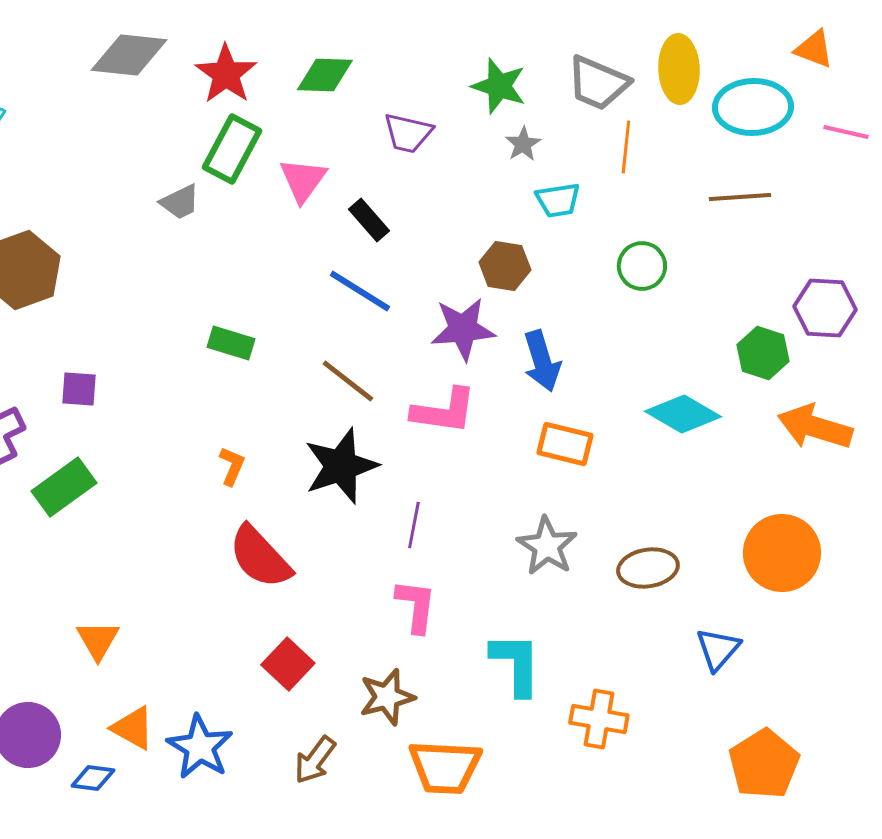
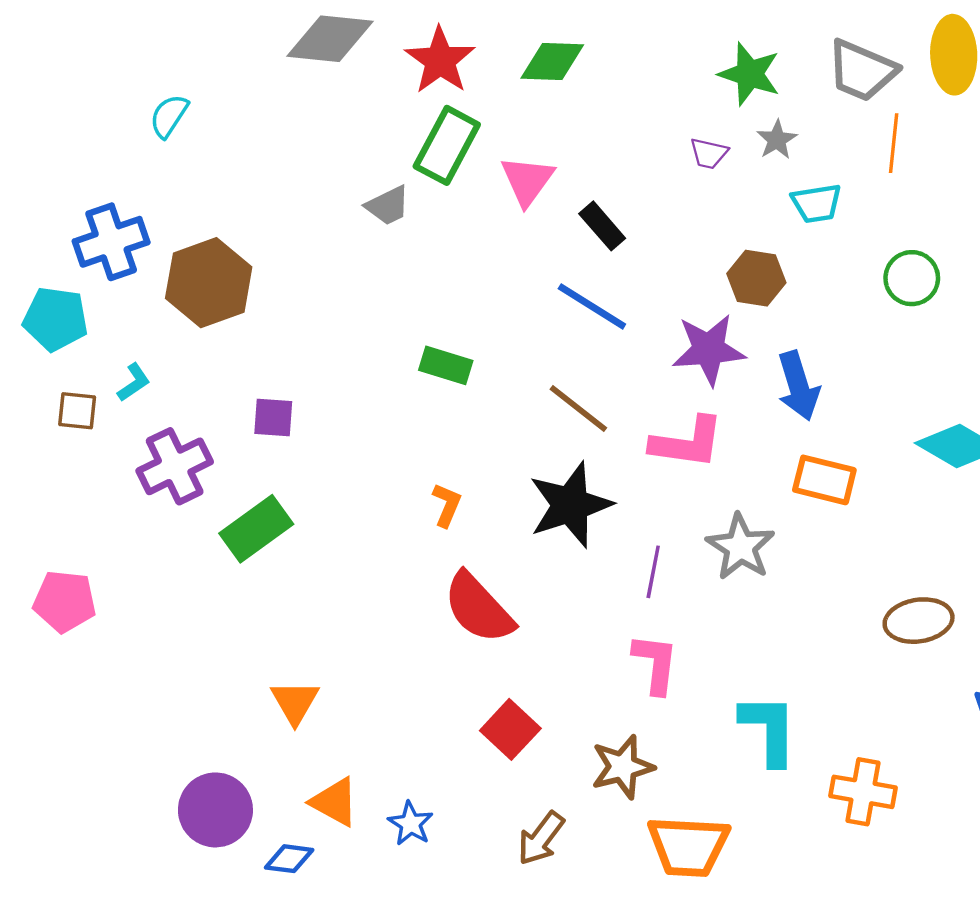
purple trapezoid: (408, 133) -> (709, 153), moved, size x0.7
gray star: (547, 546) -> (741, 547), moved
blue star: (200, 747) -> (411, 824), size x0.6

